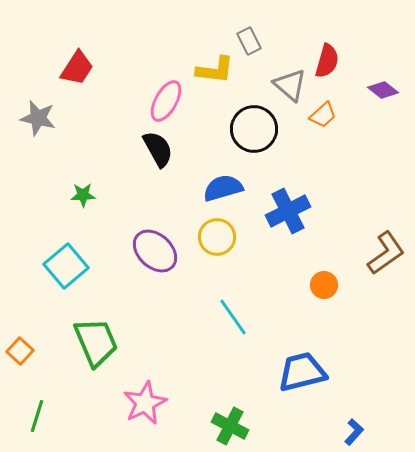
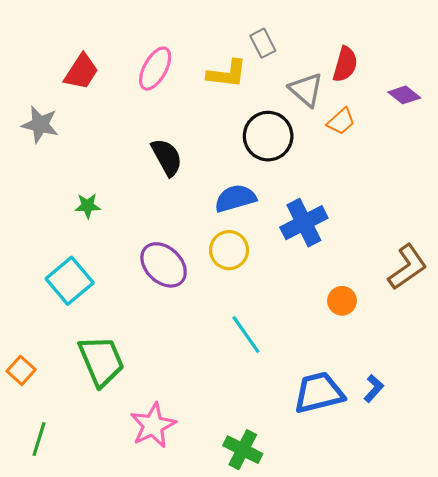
pink ellipse: (166, 101) -> (155, 69), moved
blue L-shape: (354, 432) -> (374, 388), moved

